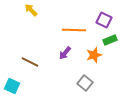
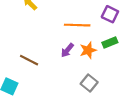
green rectangle: (110, 40) -> (110, 43), moved
orange star: (94, 55) -> (88, 50), moved

